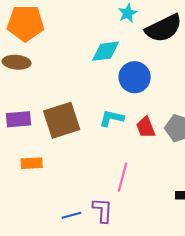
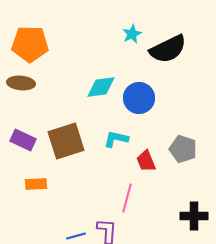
cyan diamond: (106, 51) -> (101, 87), moved
purple rectangle: (19, 119) -> (23, 140), turned 30
red trapezoid: (146, 127) -> (146, 161), moved

